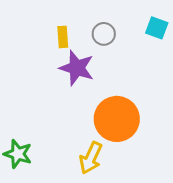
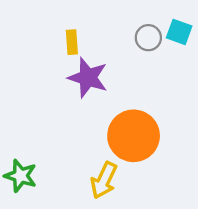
gray circle: (104, 34) -> (148, 38), moved

